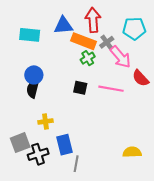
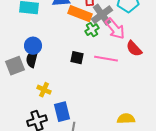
gray cross: (107, 42) -> (102, 15), size x1.5
green cross: (88, 58) -> (92, 30), moved
yellow cross: (45, 121) -> (44, 90), turned 32
gray square: (20, 143) -> (15, 66), moved

